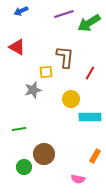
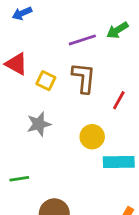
purple line: (64, 14) -> (82, 40), moved
green arrow: (89, 23) -> (117, 30), size x0.7
yellow square: (46, 72) -> (46, 81), moved, turned 32

